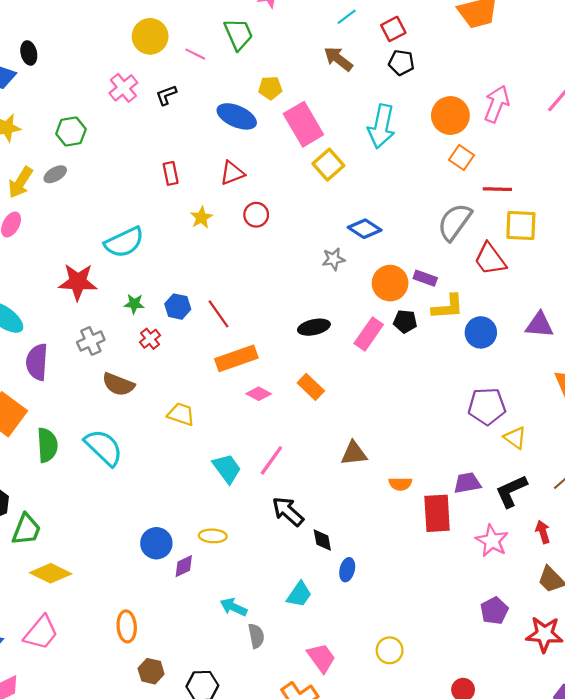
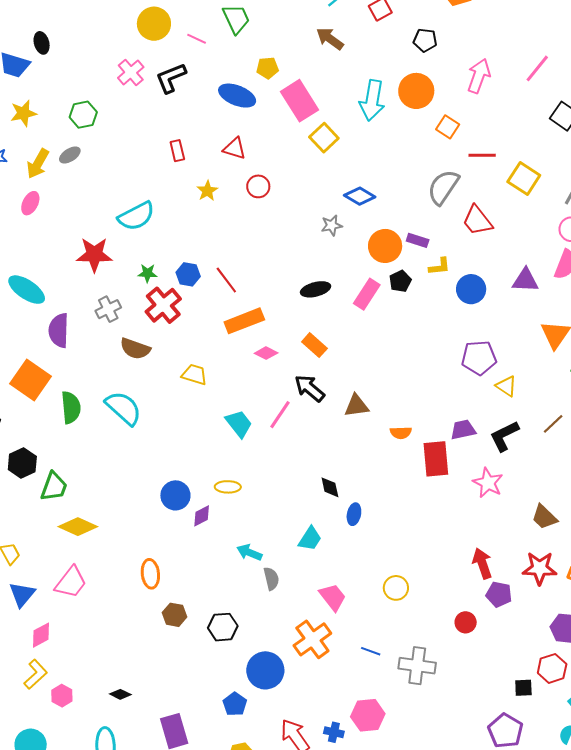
black pentagon: (401, 63) -> (425, 40), moved
black L-shape: (166, 95) -> (171, 78), size x1.6
orange circle: (450, 116) -> (416, 91), moved
red triangle: (232, 173) -> (235, 148), turned 40
yellow square: (521, 225) -> (524, 179), moved, turned 32
yellow L-shape: (448, 307) -> (440, 266), size x0.7
black pentagon: (405, 321) -> (400, 281), turned -30
red cross: (150, 339) -> (163, 305), size x1.8
black arrow: (288, 511) -> (310, 388), moved
red arrow: (543, 532) -> (482, 563), moved, size x1.4
purple pentagon: (494, 611) -> (499, 594), moved, turned -30

